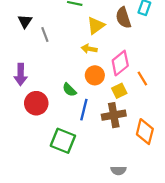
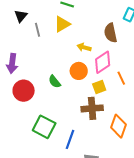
brown semicircle: (123, 18) -> (111, 33), moved
yellow triangle: (96, 26) -> (62, 24), moved
yellow arrow: (89, 49) -> (84, 47), moved
blue line: (84, 110) -> (70, 139), moved

